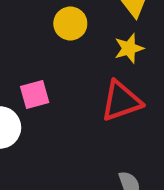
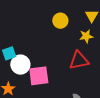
pink square: (35, 95) -> (39, 76), moved, size x1.5

